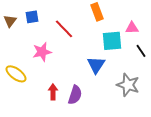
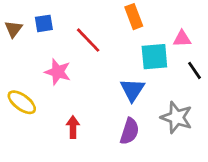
pink star: (42, 52) -> (58, 72), turned 30
purple semicircle: (75, 95) -> (130, 131), moved

